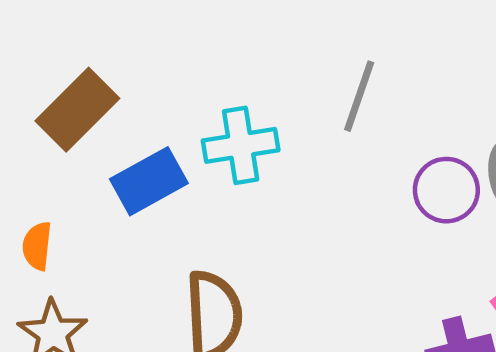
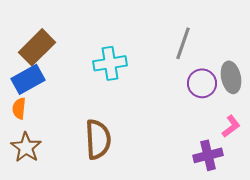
gray line: (359, 96) -> (183, 43), moved
blue rectangle: (149, 181) -> (28, 79), moved

